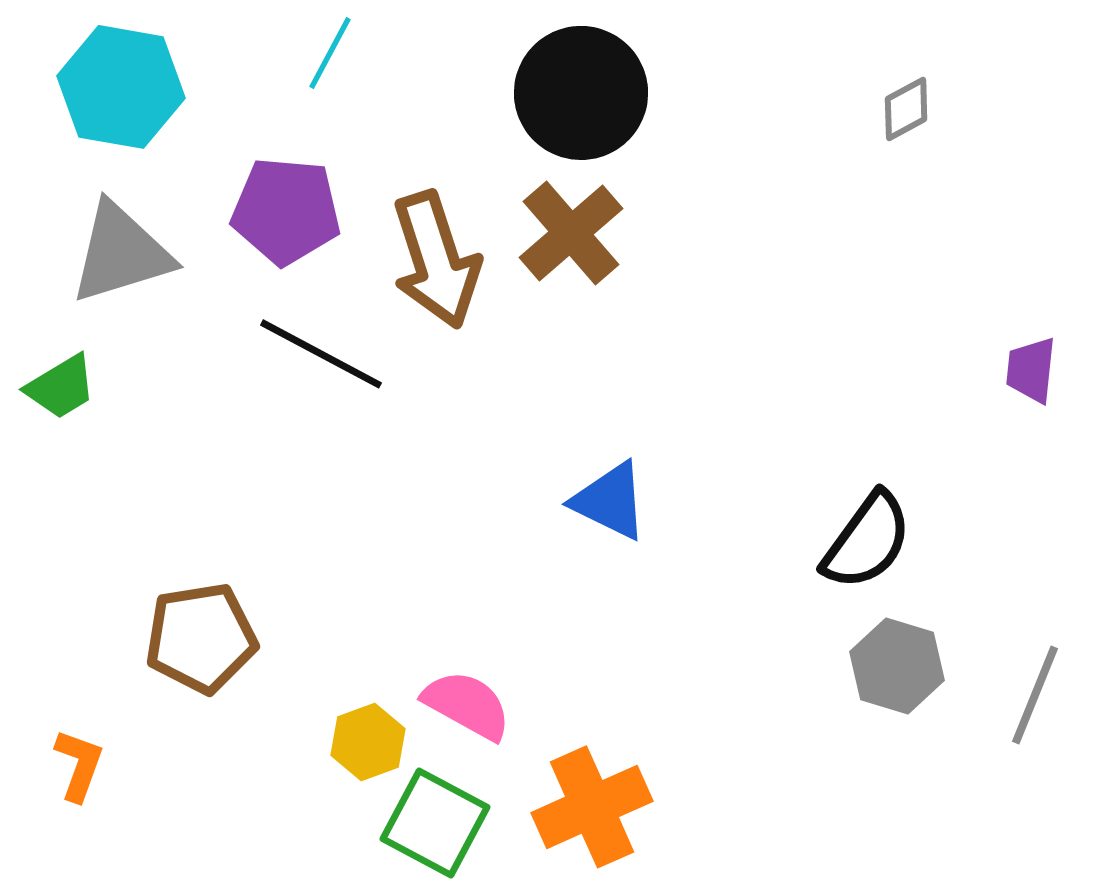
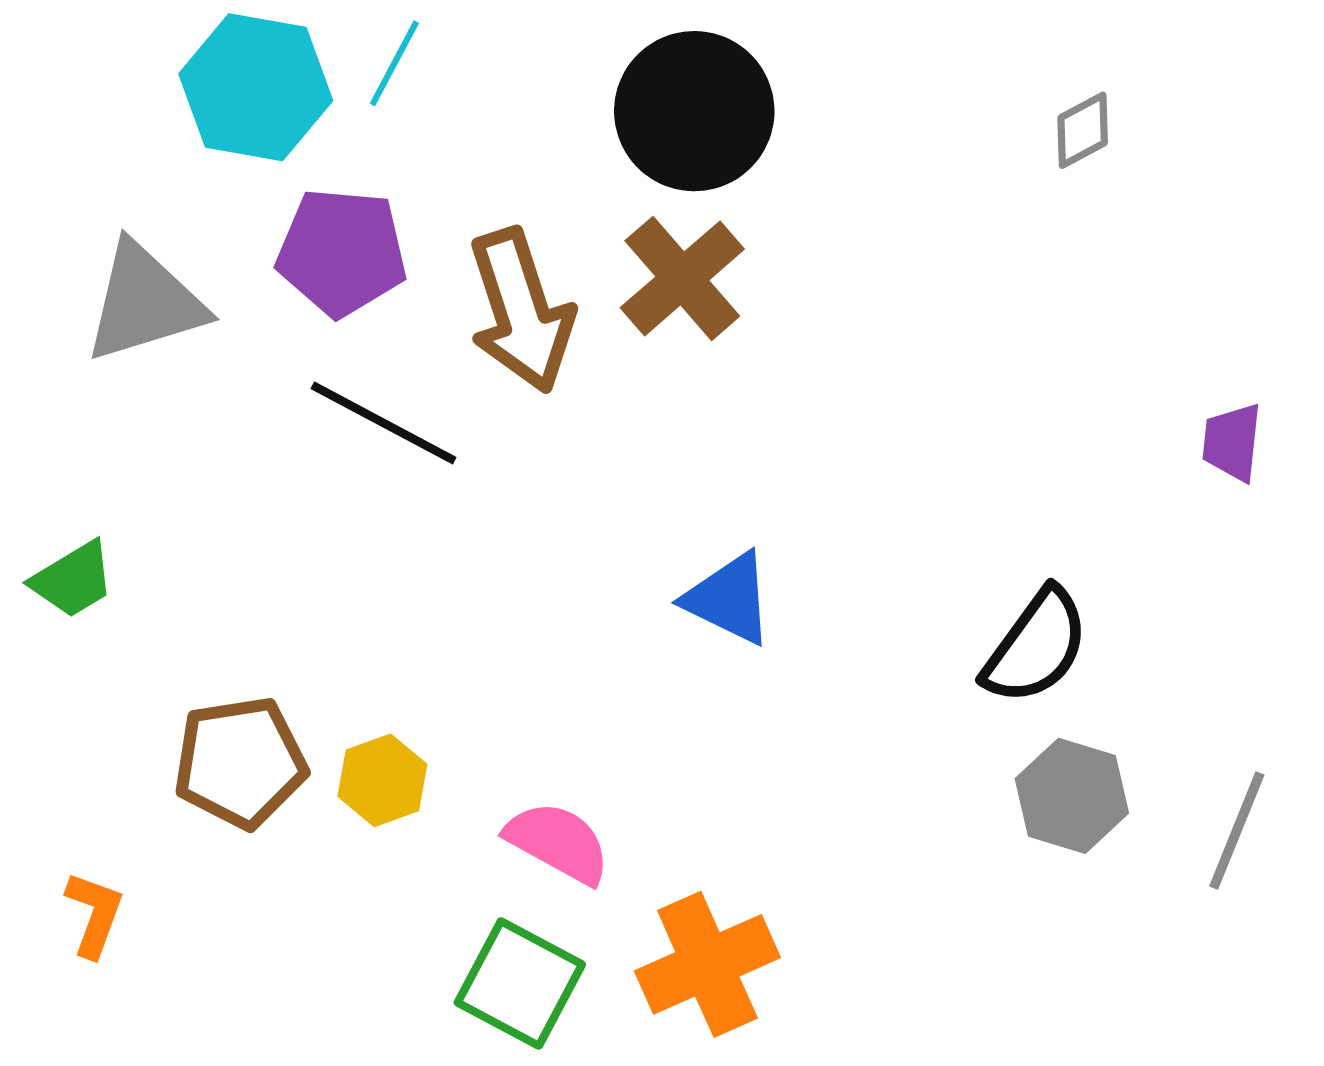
cyan hexagon: (121, 87) -> (256, 87), moved
green trapezoid: (61, 387) -> (73, 580), moved
yellow hexagon: (368, 742) -> (382, 780), moved

